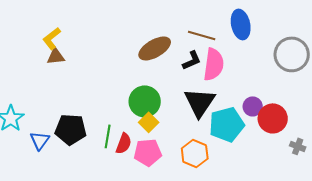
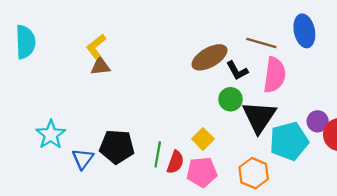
black L-shape: (192, 60) -> (237, 71), moved, turned 85
green circle: (145, 101) -> (230, 99), moved, size x0.7

